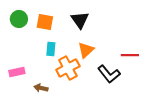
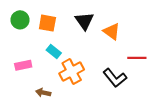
cyan rectangle: (51, 49) -> (54, 52), turned -56
orange triangle: (86, 50) -> (112, 31), moved, turned -42
pink rectangle: (17, 72) -> (23, 65), moved

